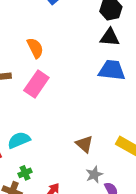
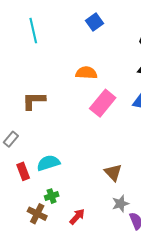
orange semicircle: (35, 48) -> (86, 73), moved, turned -65
pink rectangle: (36, 84) -> (103, 103), moved

